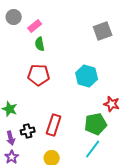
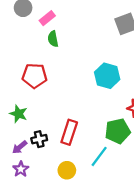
red pentagon: (39, 75) -> (35, 76), moved
purple arrow: (11, 138) -> (20, 147), turned 64
cyan line: (93, 149) -> (99, 156), moved

